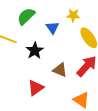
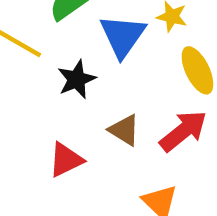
blue triangle: (52, 28) -> (123, 36), size x1.6

